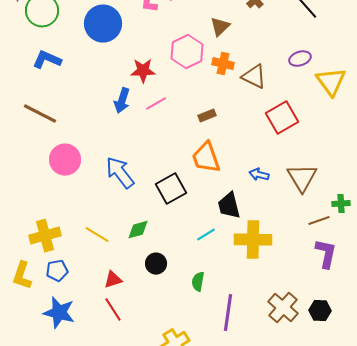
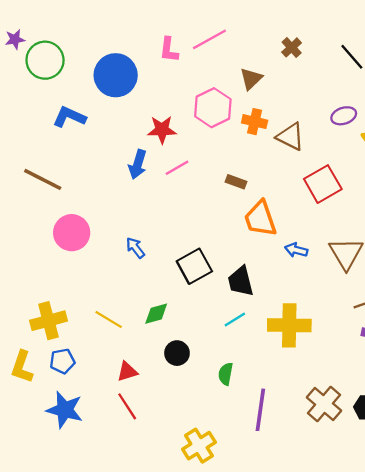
blue L-shape: (47, 60) -> (69, 117), moved
brown rectangle: (207, 116) -> (236, 182), turned 42
orange trapezoid: (206, 158) -> (260, 219), moved
blue arrow: (120, 173) -> (135, 248), size x0.6
black trapezoid: (229, 206) -> (241, 281), moved

